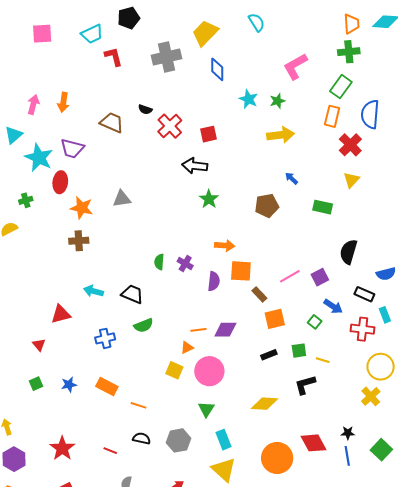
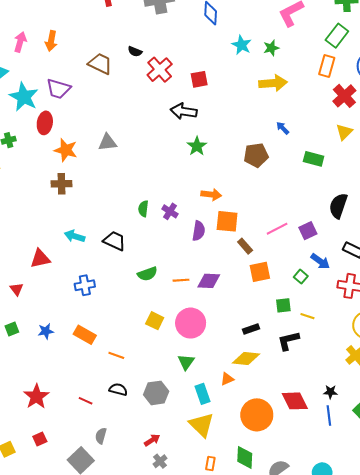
green semicircle: (144, 325) -> (147, 274), moved
orange triangle: (187, 348) -> (227, 379), moved
black rectangle: (269, 355) -> (251, 329), moved

